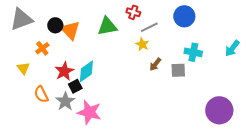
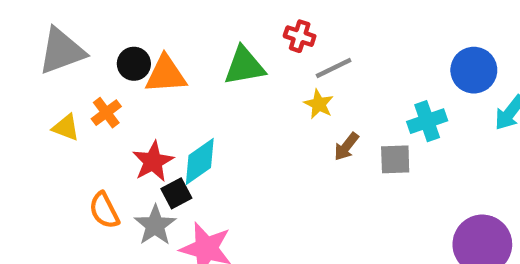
blue circle: (184, 16) -> (474, 70), moved
orange triangle: (70, 30) -> (166, 74), turned -50
cyan cross: (193, 52) -> (427, 121), turned -30
yellow triangle: (23, 68) -> (66, 127), moved, turned -32

